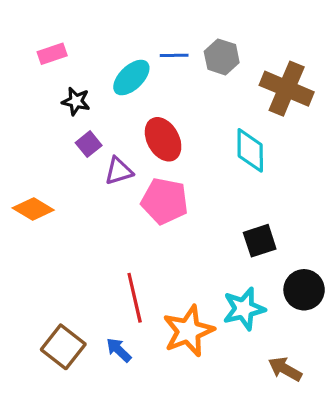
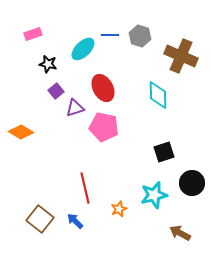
orange star: (188, 331) -> (119, 209), size x0.5

